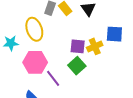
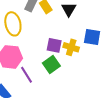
yellow cross: (95, 46) -> (71, 47), turned 35

